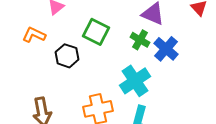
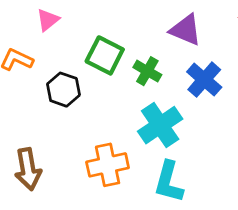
green cross: (140, 40) -> (147, 71), moved

